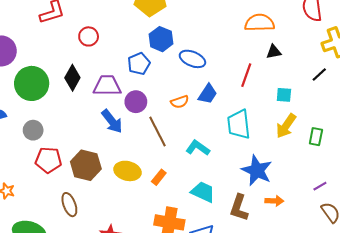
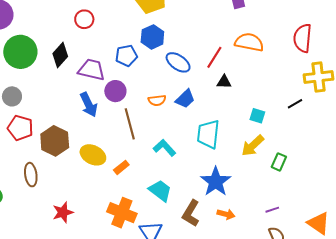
black triangle: (274, 52) -> (224, 82), moved
red line: (246, 75) -> (214, 57), moved

